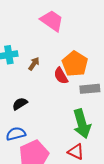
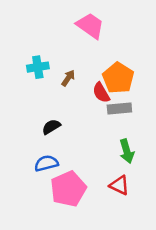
gray rectangle: (90, 89) -> (119, 108), moved
green arrow: (82, 124) -> (127, 151), size x0.7

